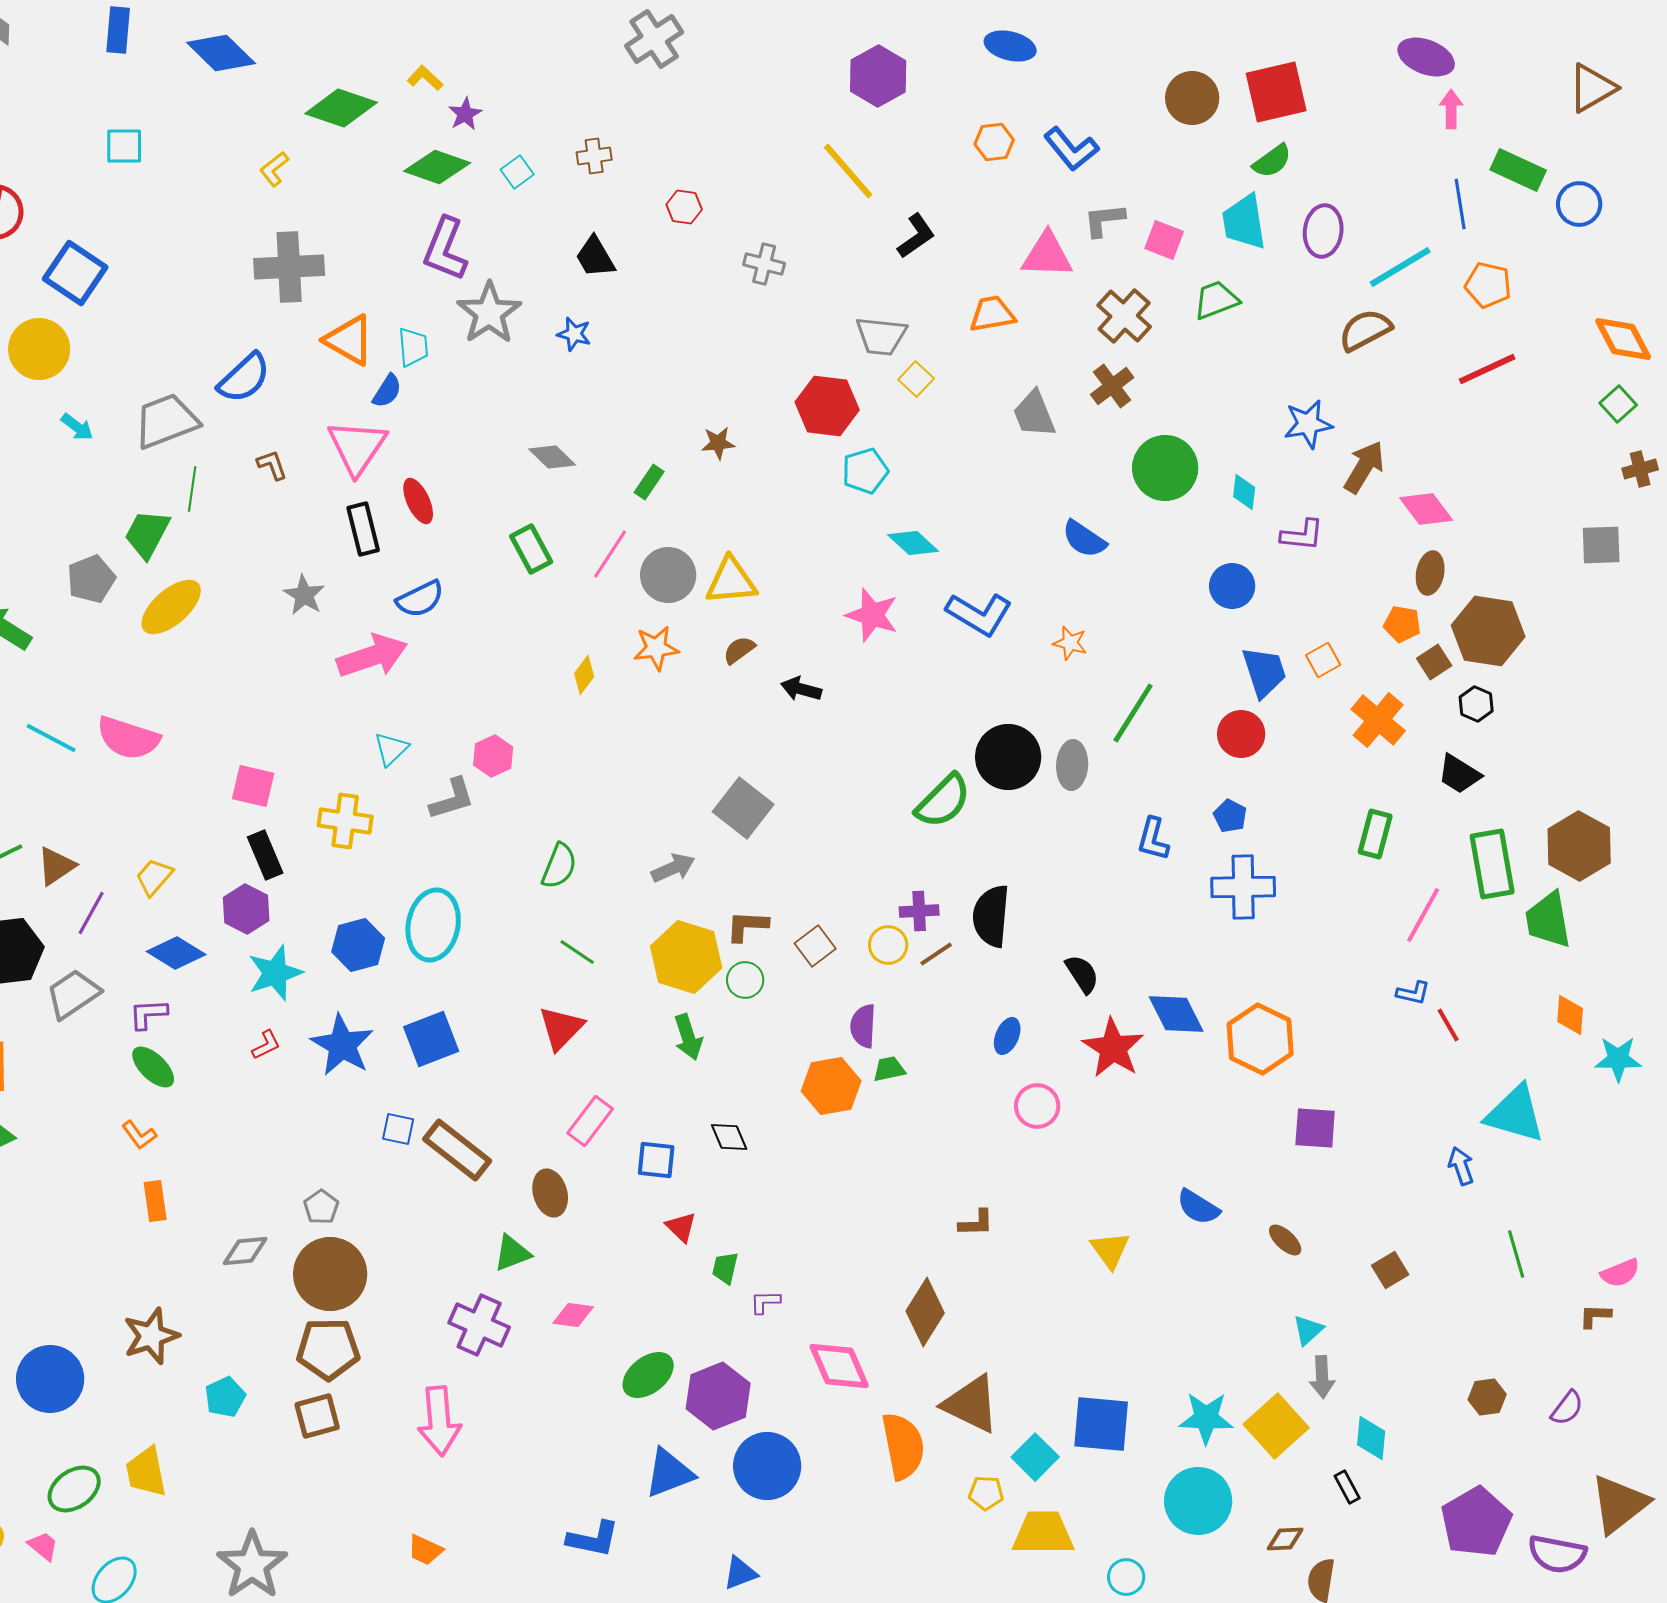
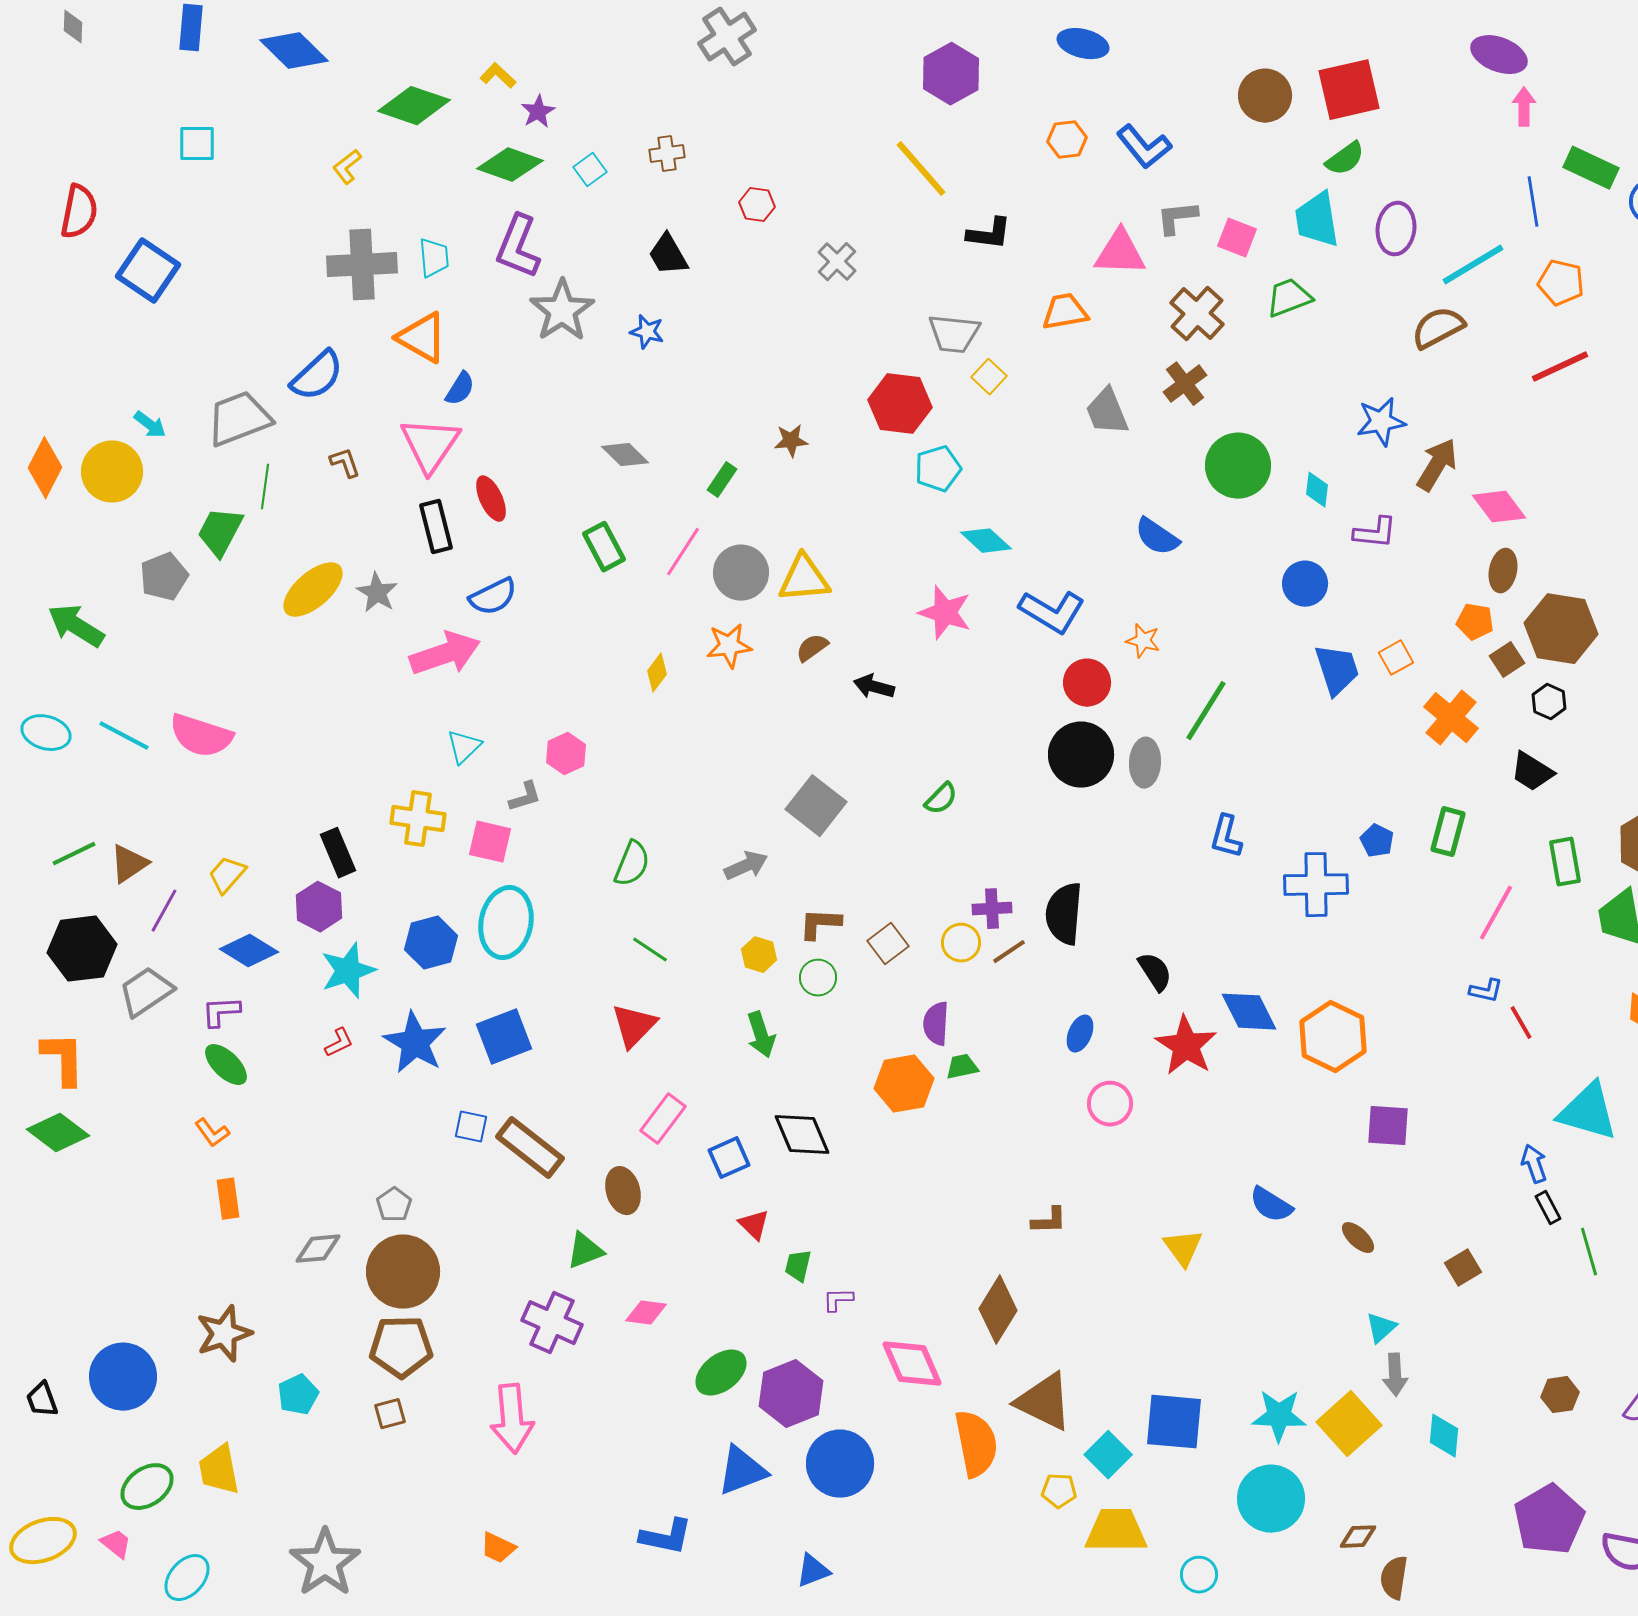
black L-shape: (916, 236) -> (989, 234), turned 42
gray cross: (764, 264) -> (837, 262), turned 30
cyan trapezoid: (413, 347) -> (434, 258), moved
yellow circle: (39, 349) -> (112, 472), moved
yellow ellipse: (171, 607) -> (313, 590), moved
red circle: (1241, 734) -> (1087, 683), moved
pink square: (253, 786) -> (490, 842), moved
gray L-shape: (452, 799) -> (525, 797), size x0.7
green semicircle: (943, 801) -> (941, 799), moved, size x0.6
blue pentagon: (1230, 816) -> (1377, 841), moved
green rectangle: (1492, 864) -> (1565, 862), size x0.7
yellow hexagon: (686, 957) -> (759, 955), size x0.5
black diamond: (729, 1137) -> (802, 1135), size x1.5
blue square: (656, 1160) -> (729, 1158), turned -30
brown square: (317, 1416) -> (390, 1414), size x0.7
black rectangle: (1347, 1487) -> (1548, 1208), moved

